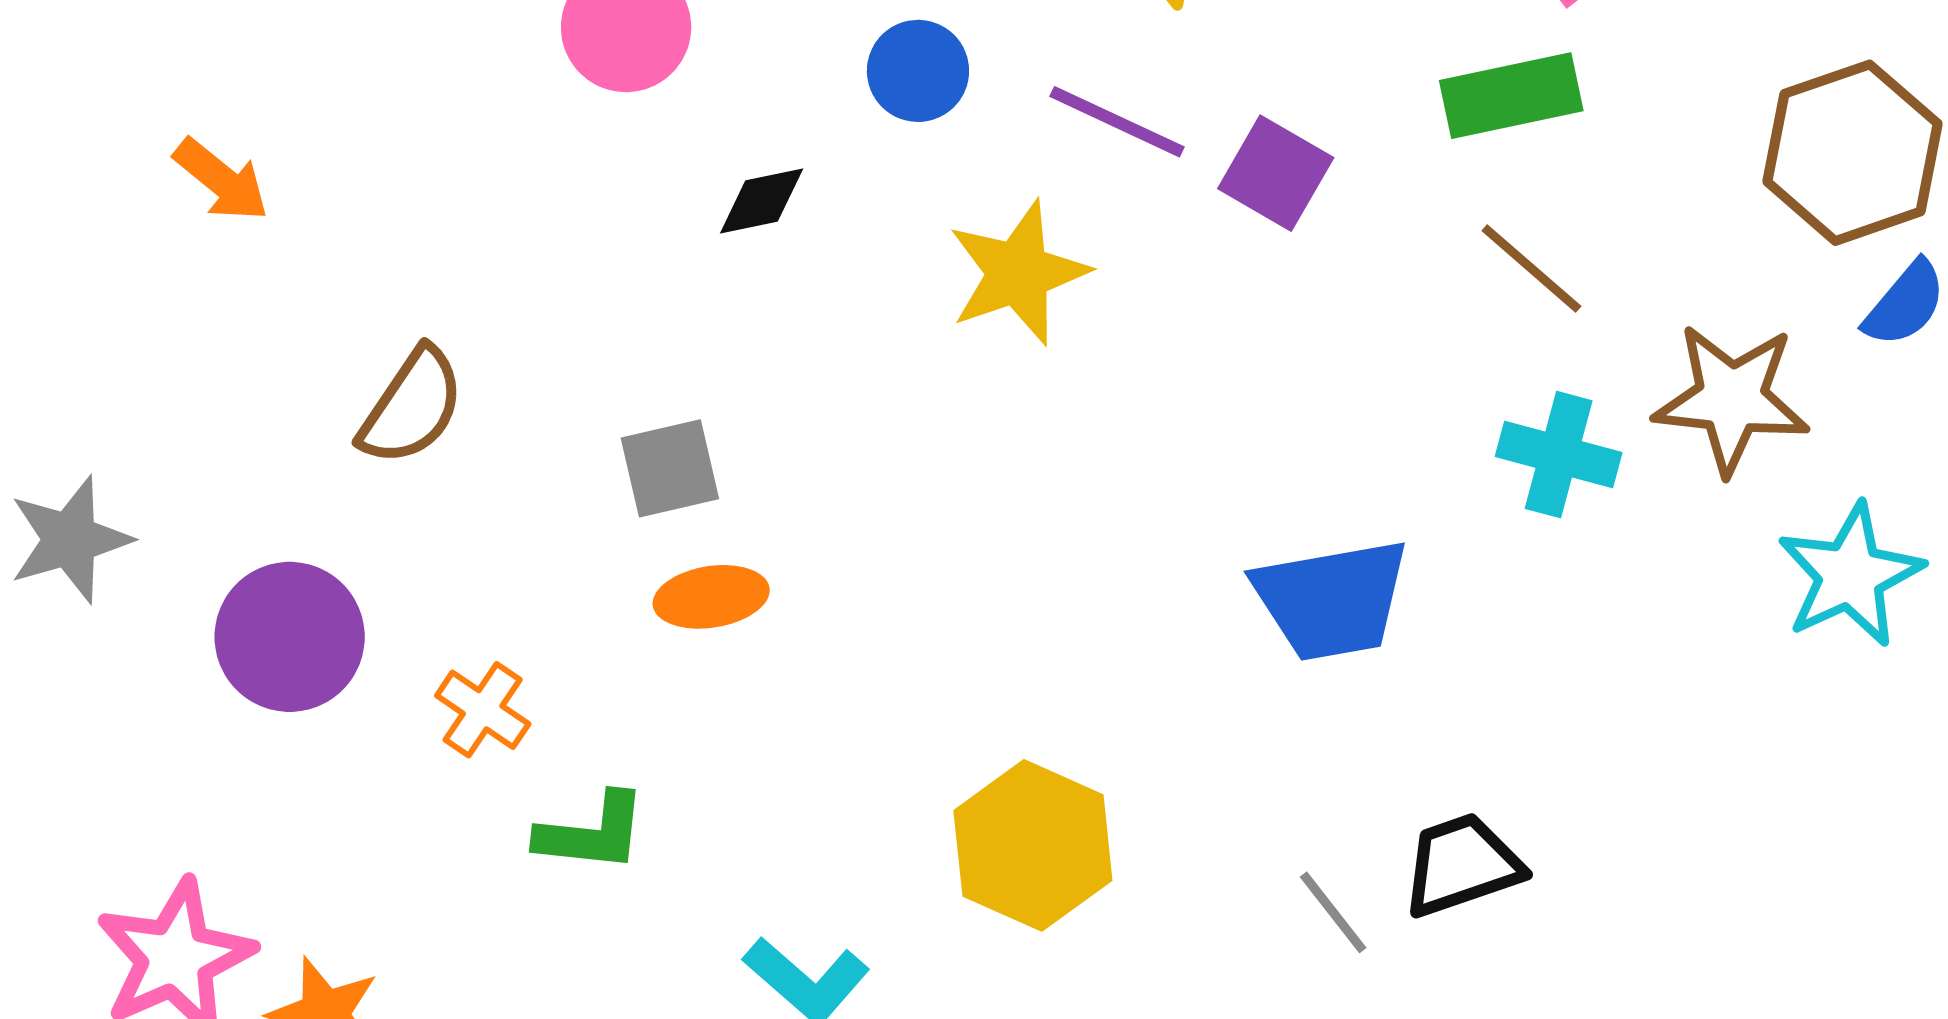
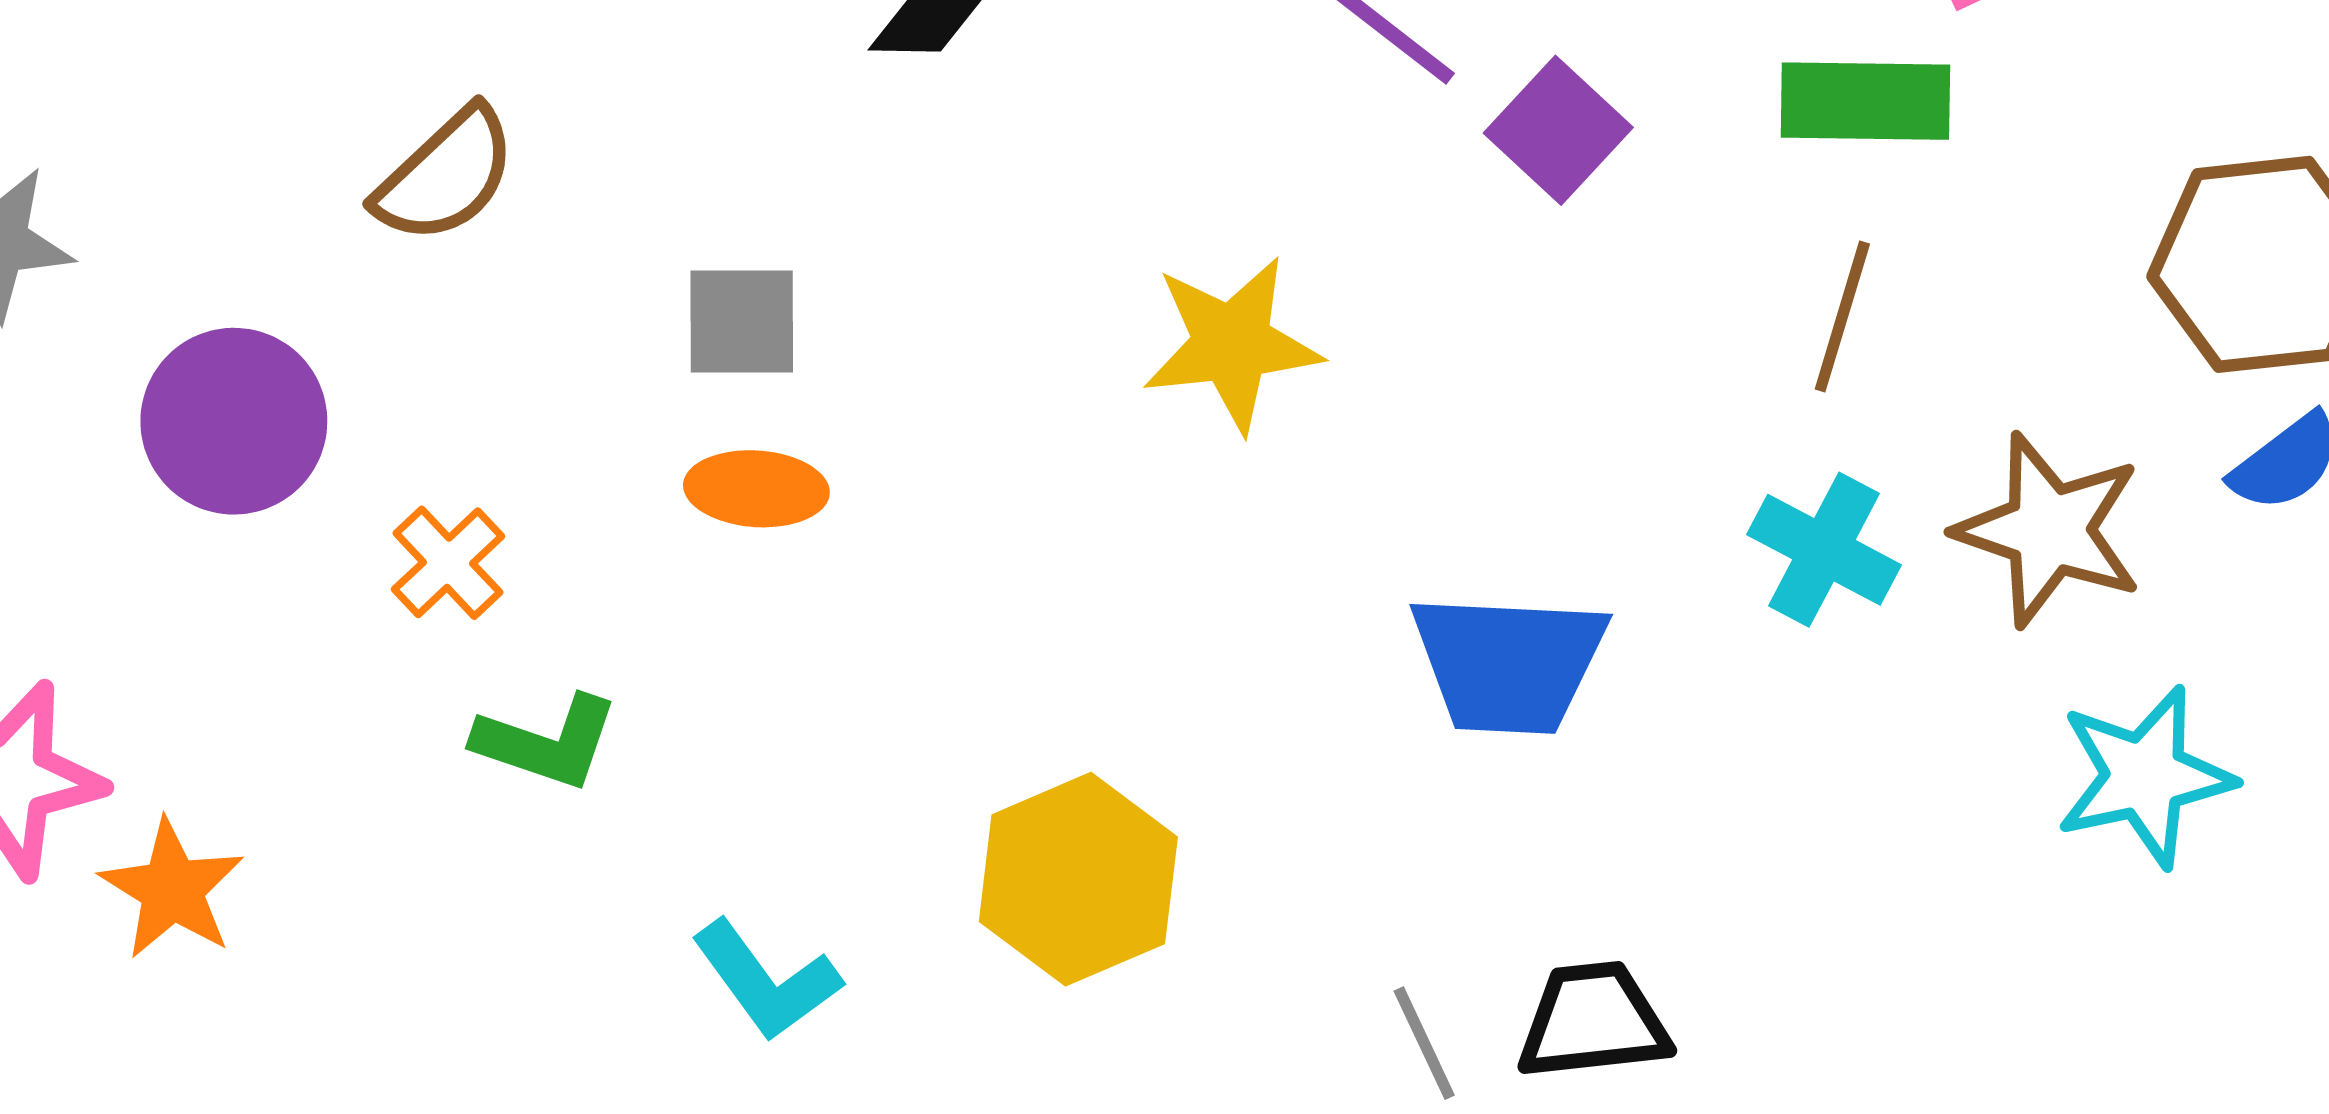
brown line: (1531, 268) -> (1842, 316), turned 53
yellow star: (1018, 273) -> (1232, 344), moved

